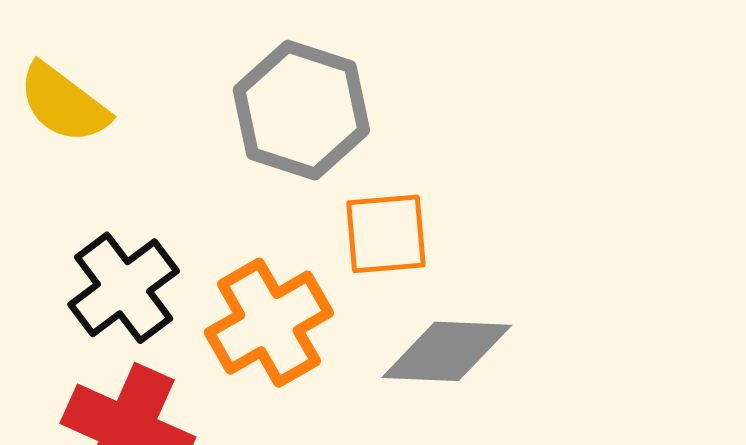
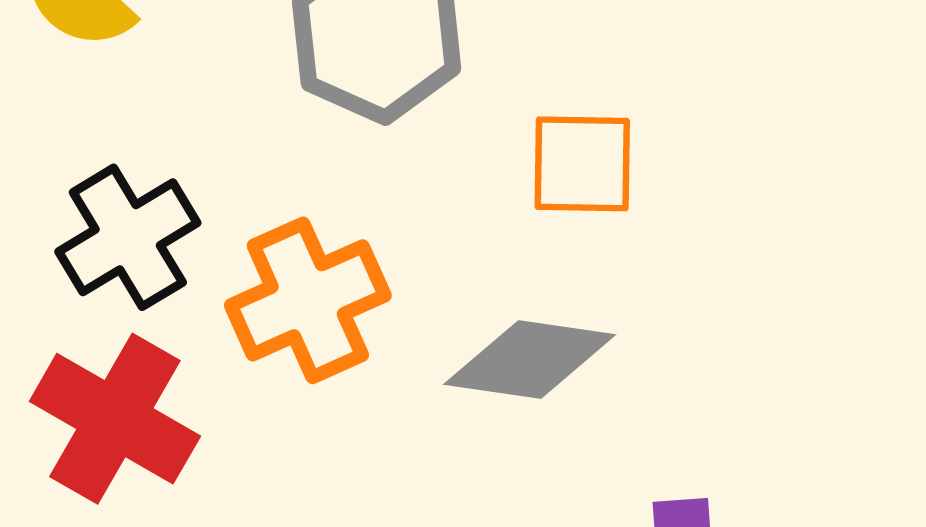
orange square: (386, 234) -> (582, 164), moved

